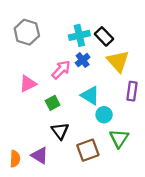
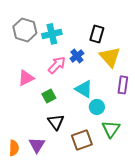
cyan cross: (79, 35) -> (52, 34), moved
black rectangle: (104, 36) -> (97, 34), turned 60
purple triangle: (40, 155) -> (37, 145), turned 30

